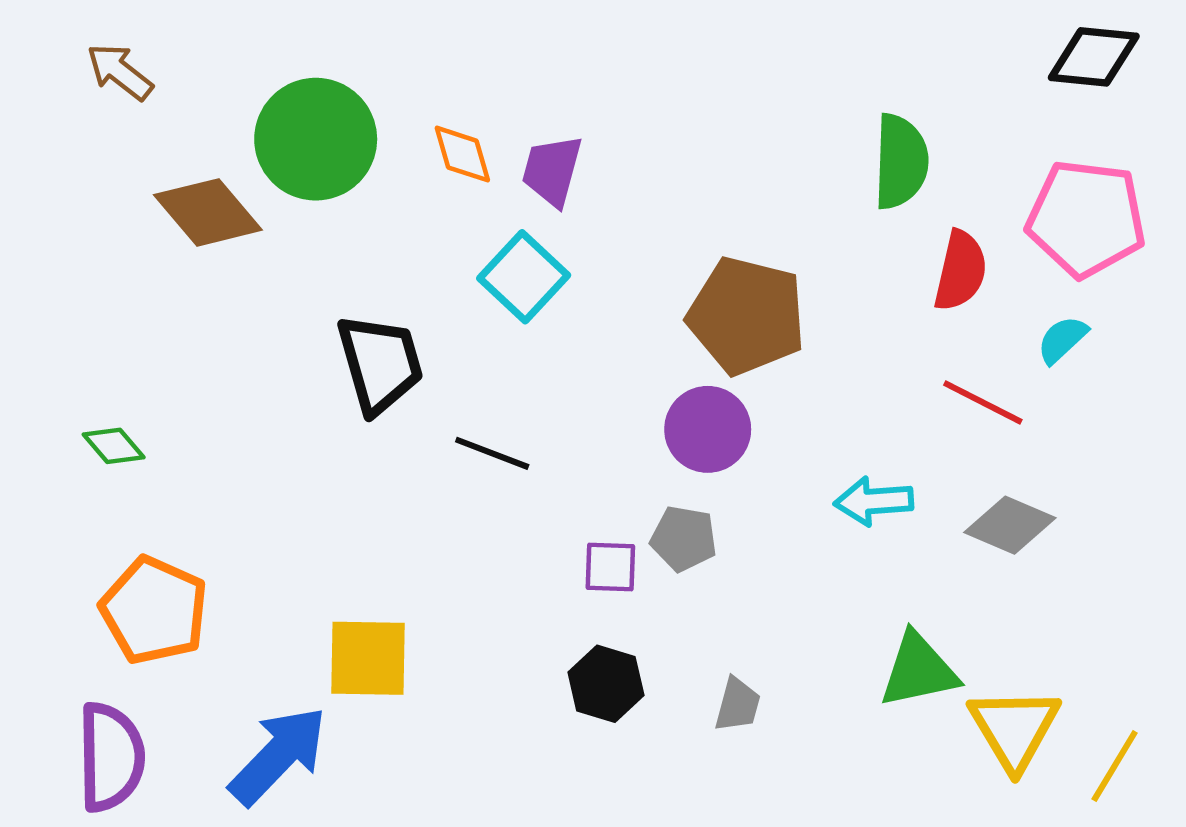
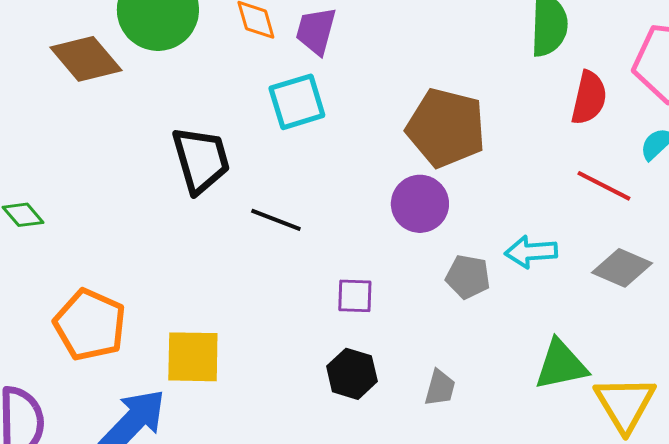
cyan square: (524, 277) -> (297, 102), turned 30
gray pentagon: (684, 539) -> (468, 277), moved
orange pentagon: (154, 610) -> (90, 325), moved

